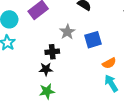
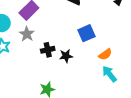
gray star: (67, 32) -> (27, 34), moved
black star: (46, 69) -> (66, 56), moved

